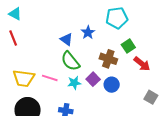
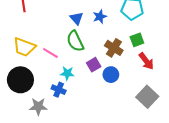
cyan star: (74, 83) -> (67, 73), moved
gray square: (151, 97) -> (147, 97), size x1.5

